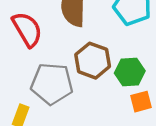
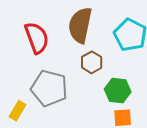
brown hexagon: (93, 61) -> (92, 62), moved, size x0.7

